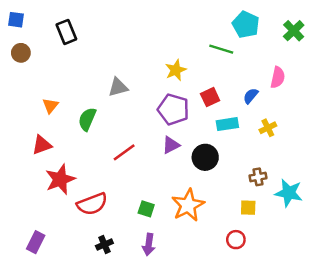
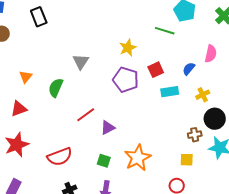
gray triangle: (118, 87) -> (81, 62), turned -42
purple triangle: (171, 145) -> (108, 128), moved
black circle: (205, 157) -> (215, 119), moved
red star: (60, 179) -> (17, 145), moved

